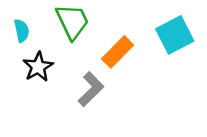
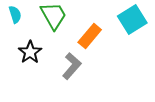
cyan semicircle: (22, 31) -> (15, 15), moved

